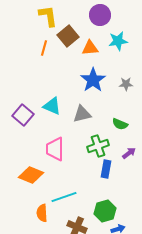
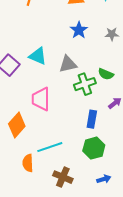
blue star: (93, 80) -> (79, 30), size x0.7
green cross: (98, 146) -> (85, 84), moved
orange diamond: (31, 175) -> (17, 125), turned -70
green hexagon: (105, 211) -> (94, 148), moved

